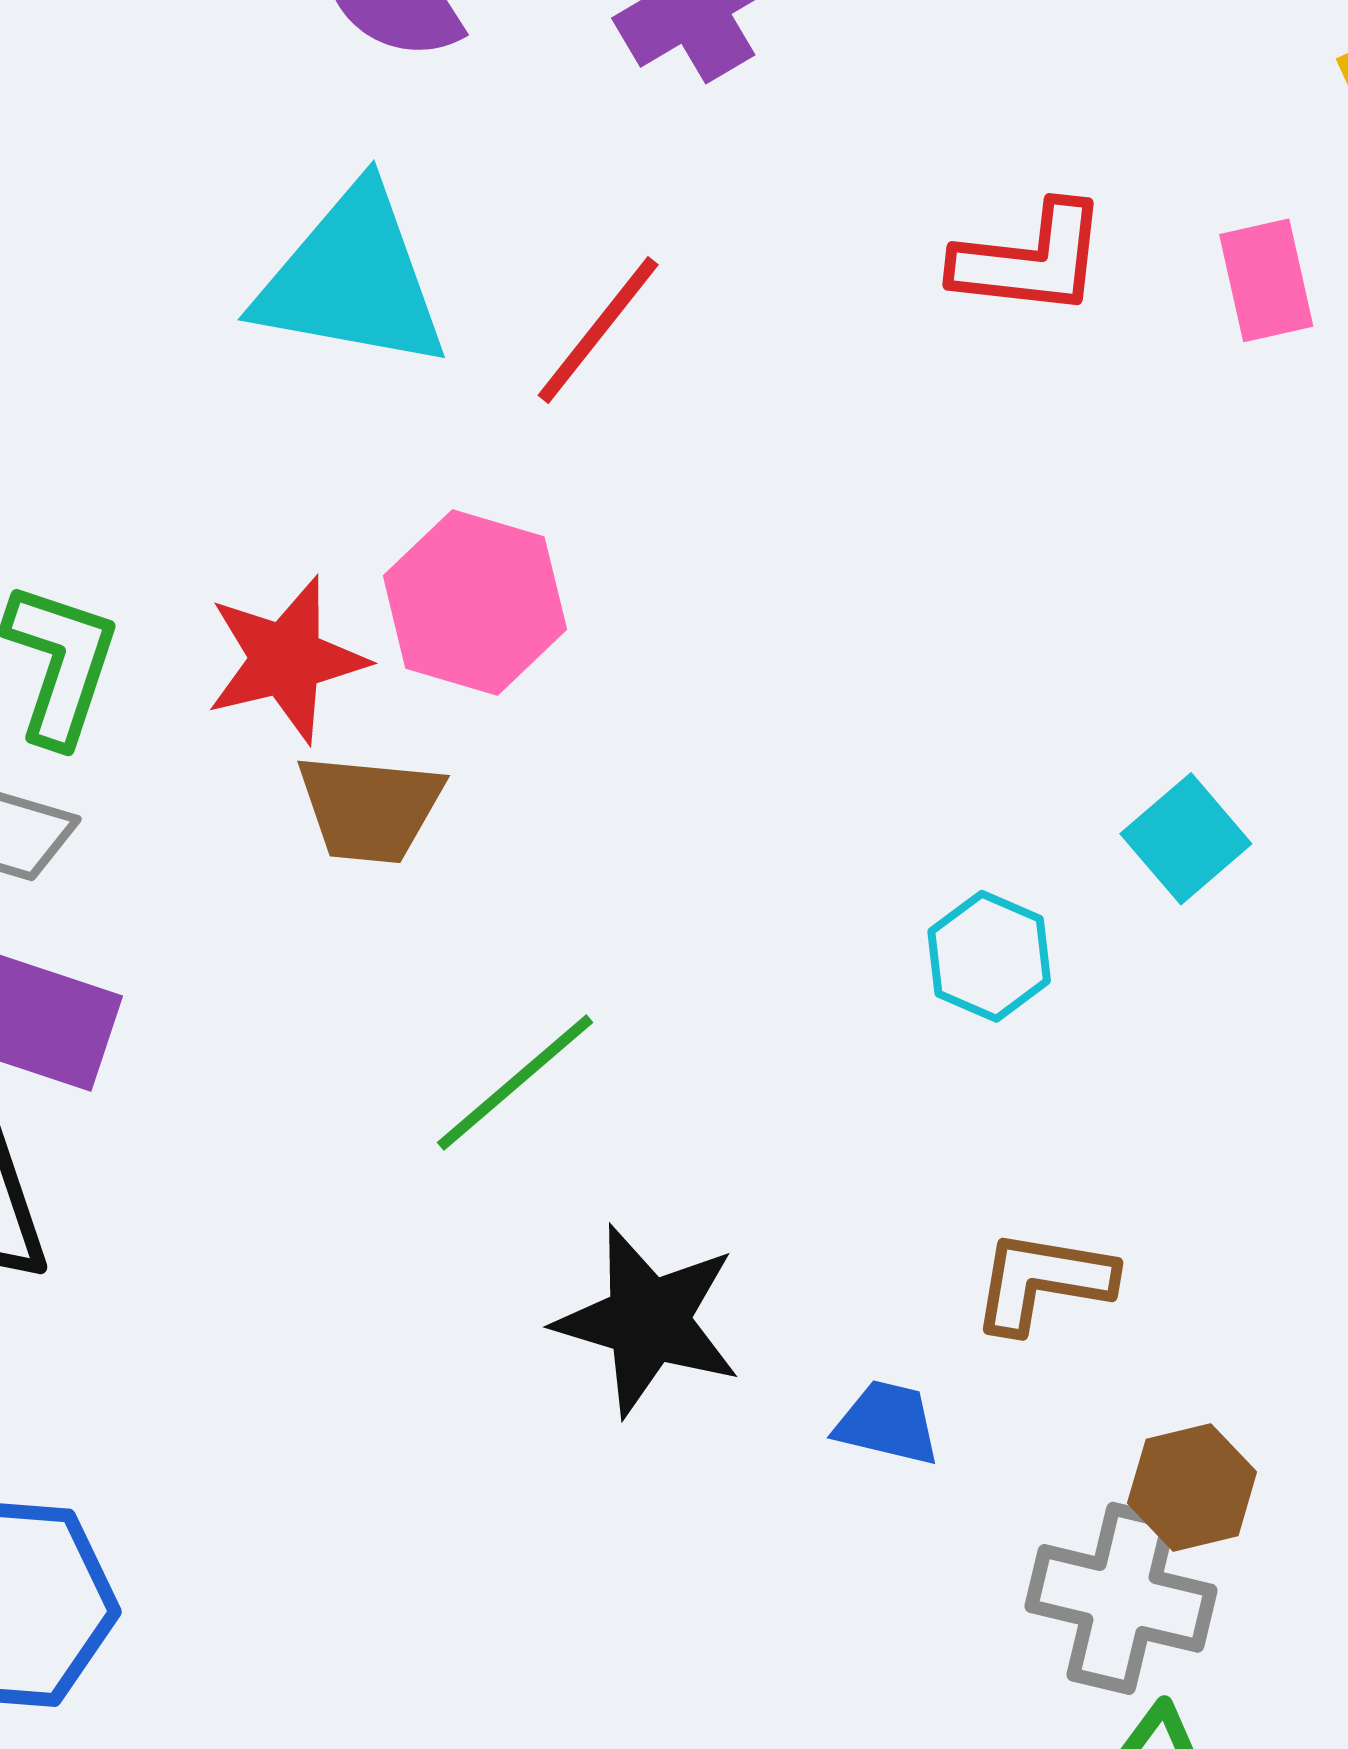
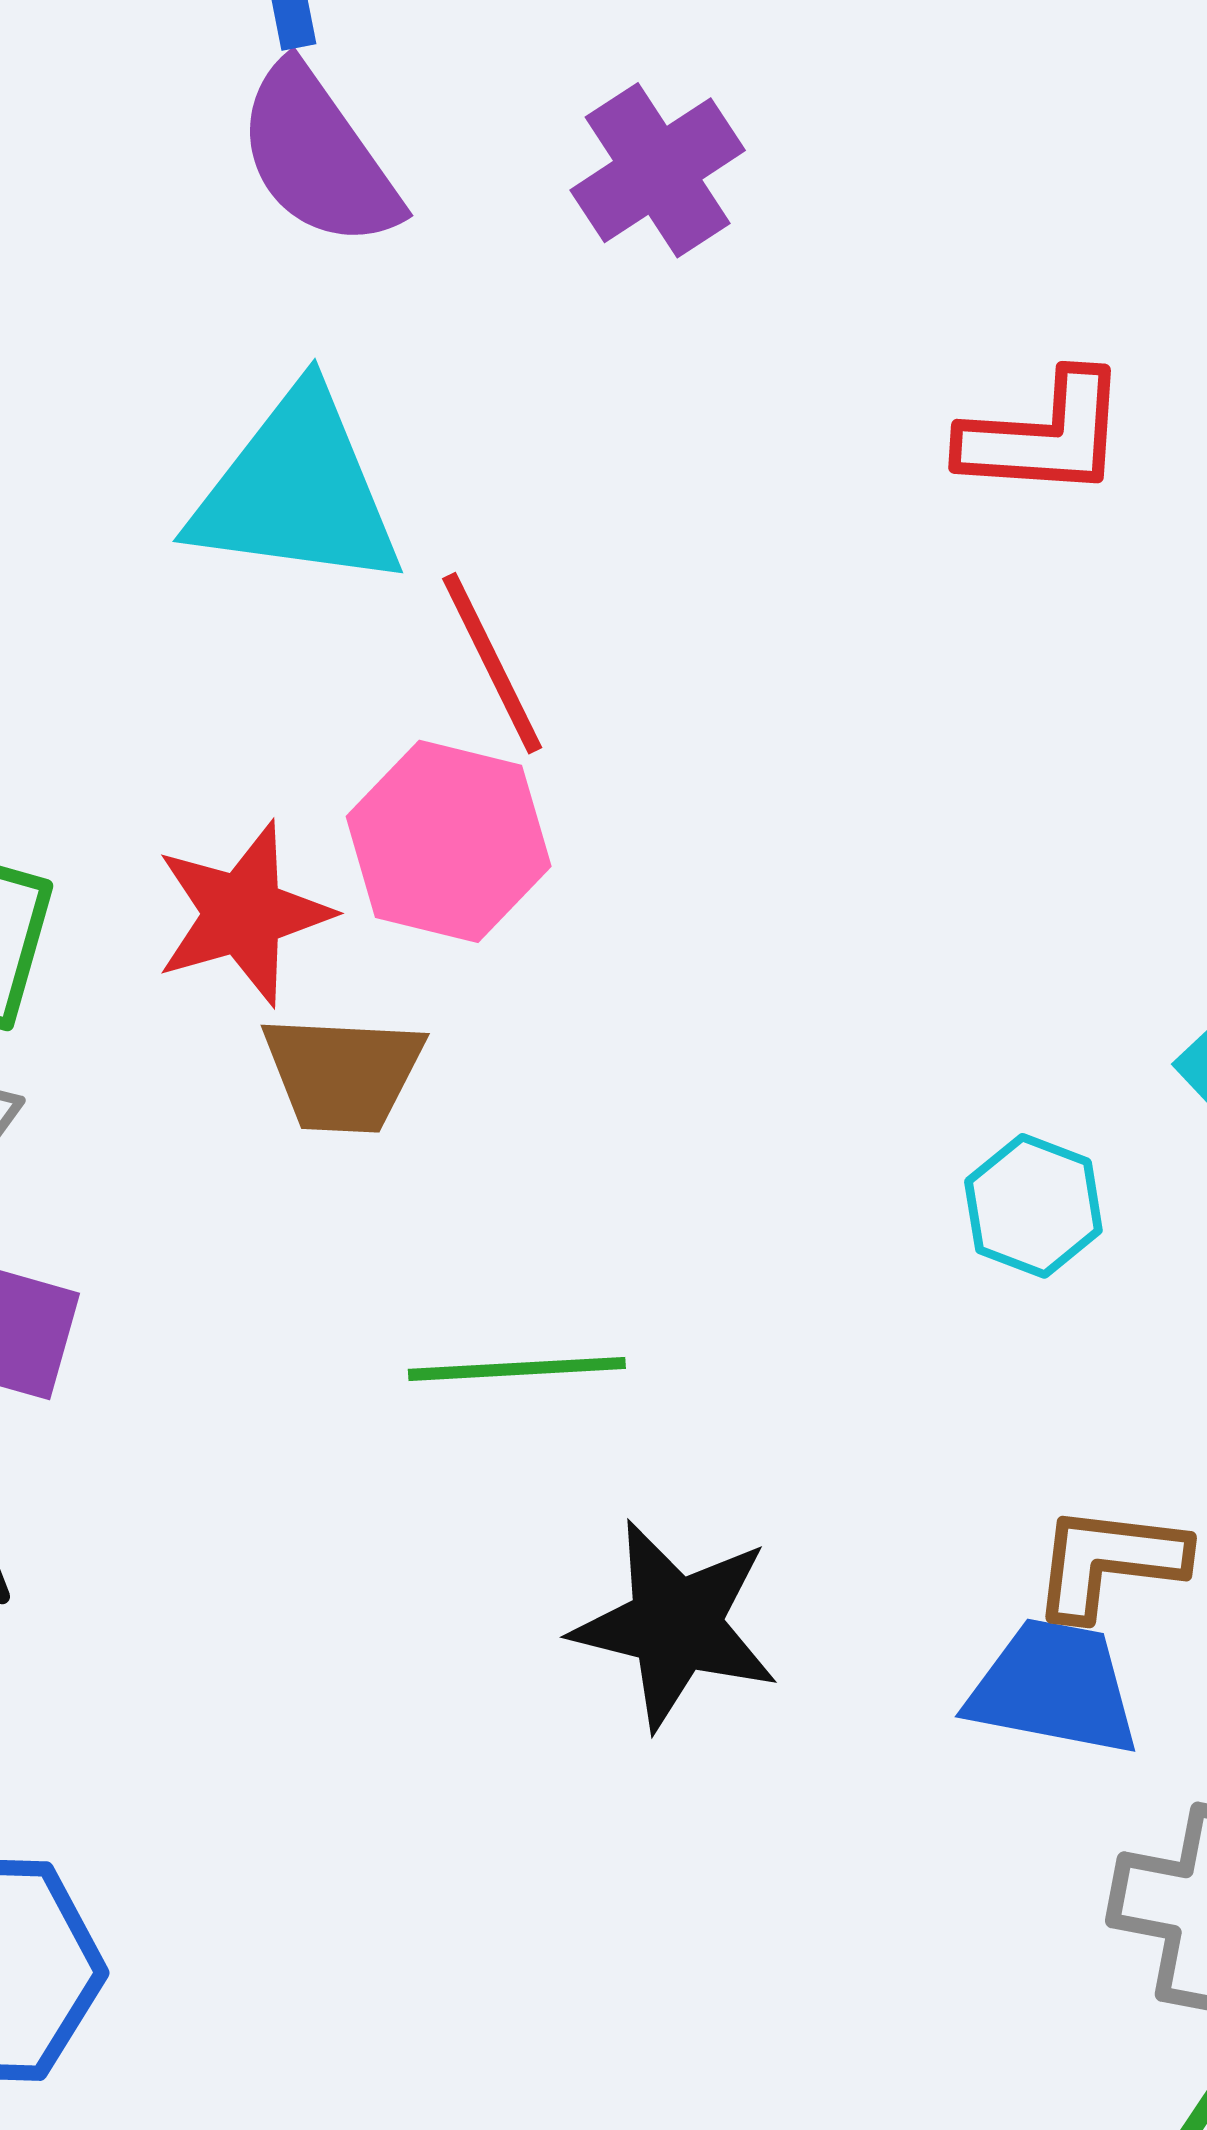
red line: (598, 330) -> (492, 663), moved, turned -62
green line: (515, 1083) -> (517, 1369), turned 40
blue trapezoid: (888, 1423) -> (1054, 1688), moved, size x1.5

